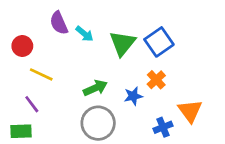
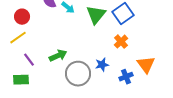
yellow line: (41, 74) -> (18, 38), moved, turned -60
green arrow: (95, 88) -> (58, 56), moved
blue star: (133, 96) -> (102, 65), moved

